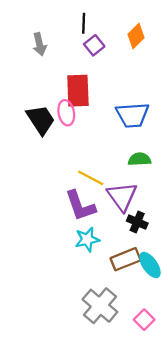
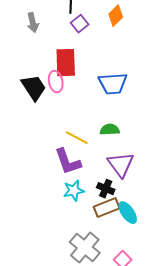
green semicircle: (139, 159) -> (110, 130), moved
purple triangle: (122, 196) -> (121, 165), moved
black cross: (137, 222) -> (106, 189), moved

